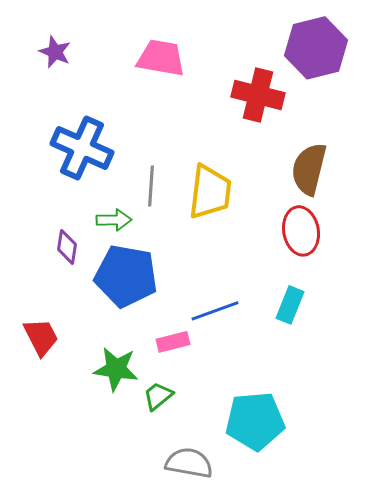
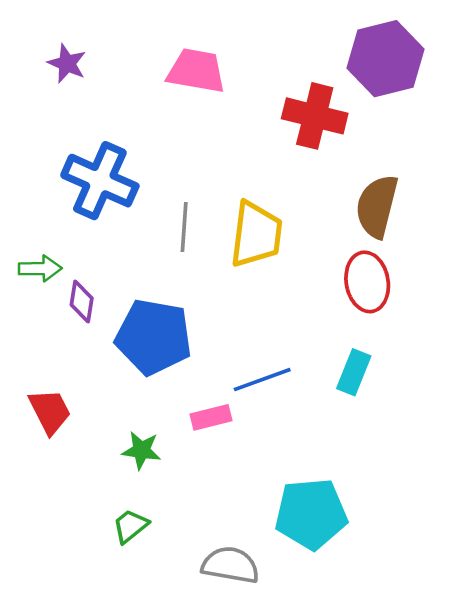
green arrow: (114, 220) -> (40, 268), moved
green star: (116, 369) -> (141, 450), size x0.7
green trapezoid: (158, 396) -> (130, 526), moved

